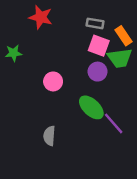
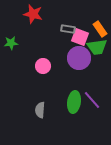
gray rectangle: (95, 23) -> (68, 29), moved
purple circle: (98, 72) -> (79, 58), size x1.5
green ellipse: (91, 107) -> (74, 102), moved, turned 55

